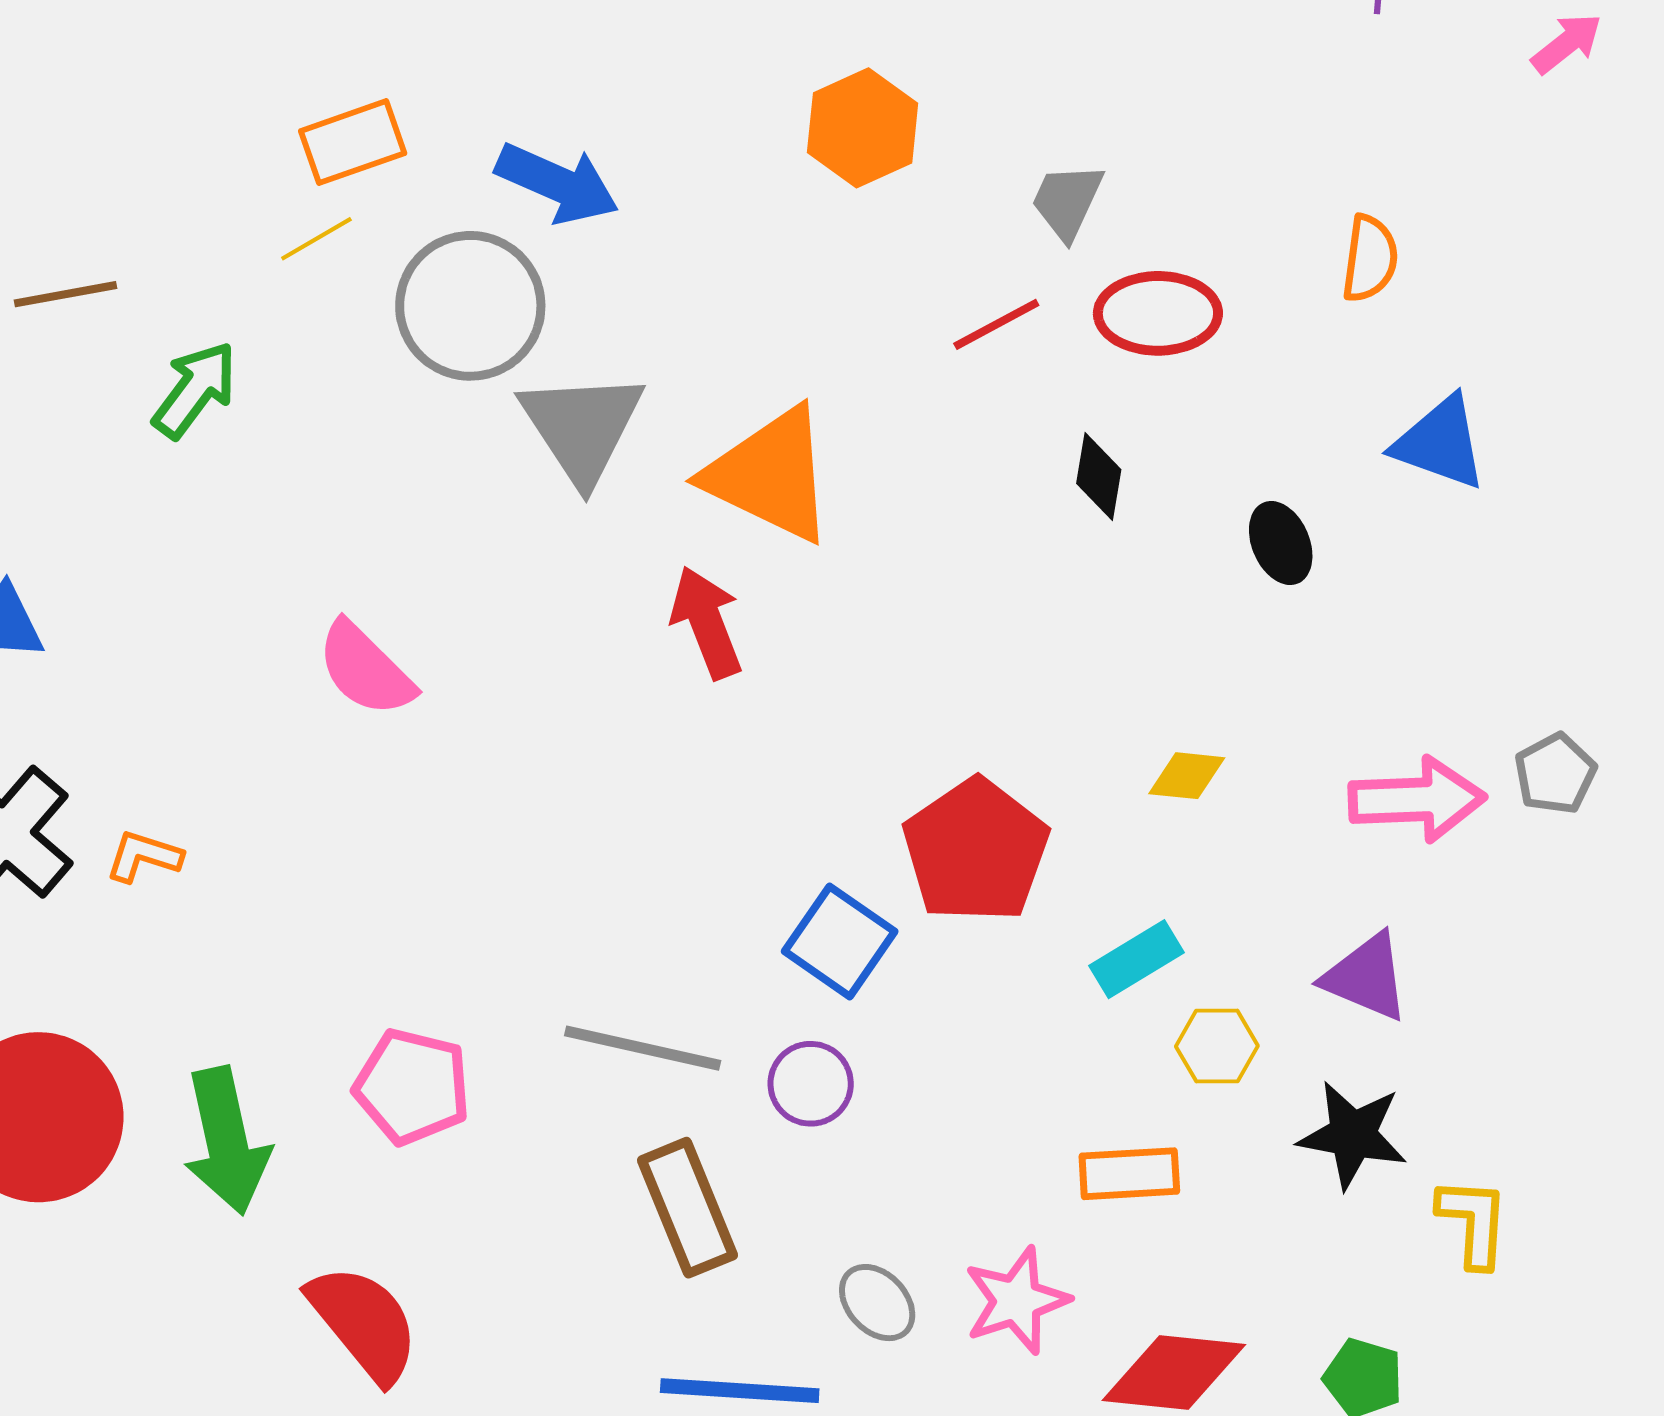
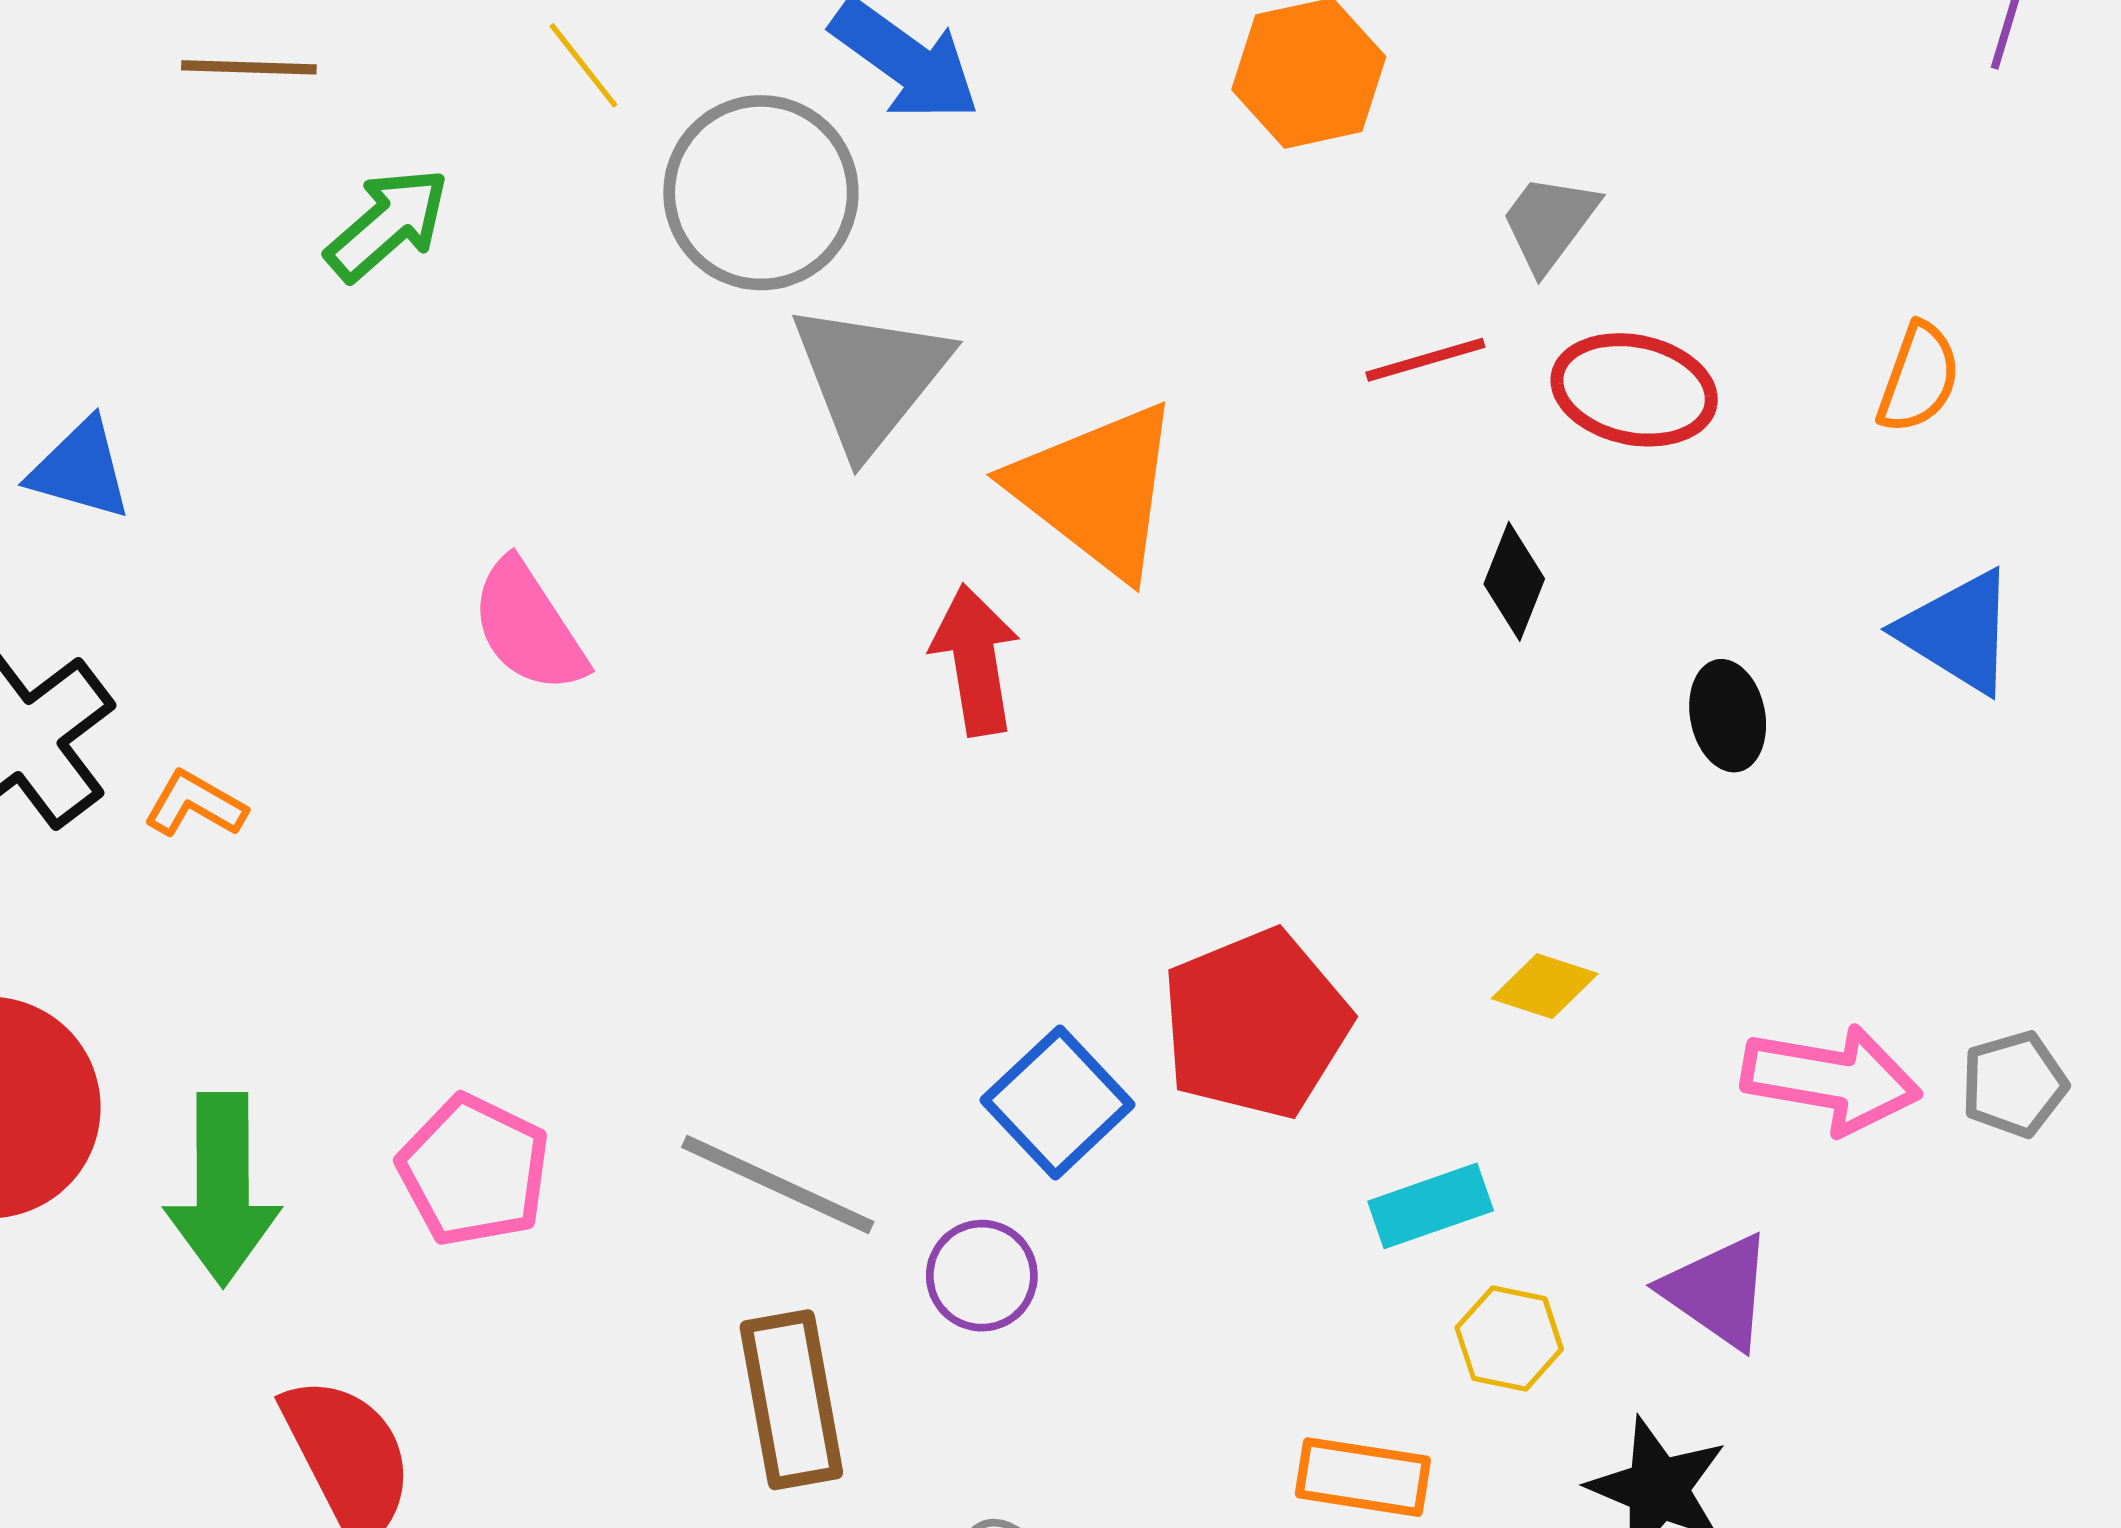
yellow line: (316, 239) -> (583, 65), turned 70

